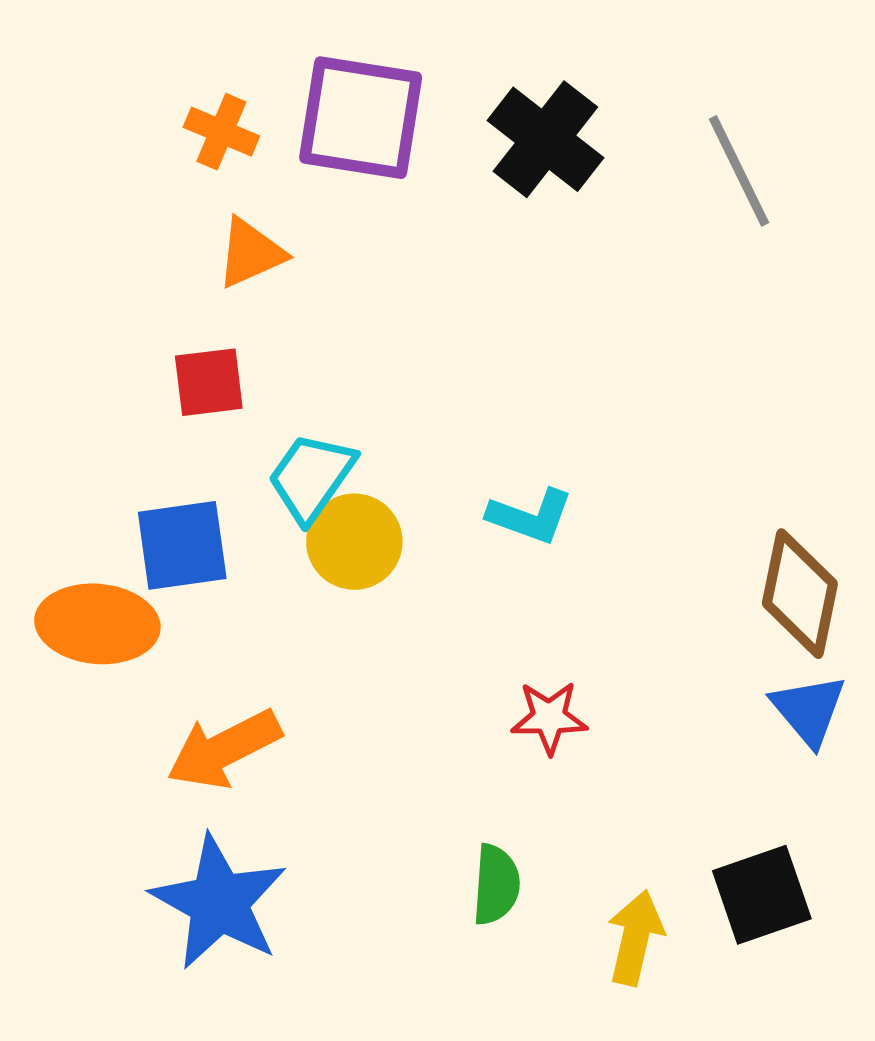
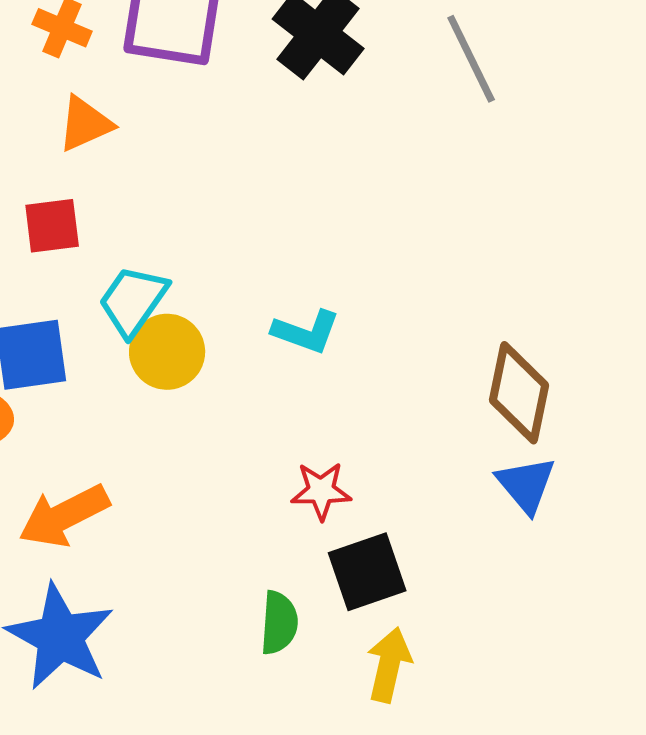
black square: (762, 895) -> (367, 572), moved

